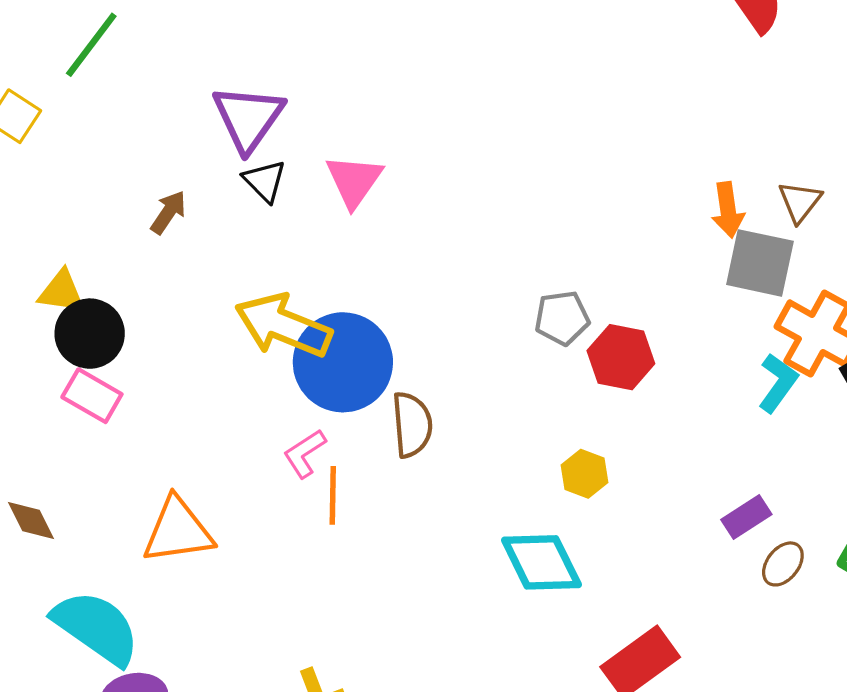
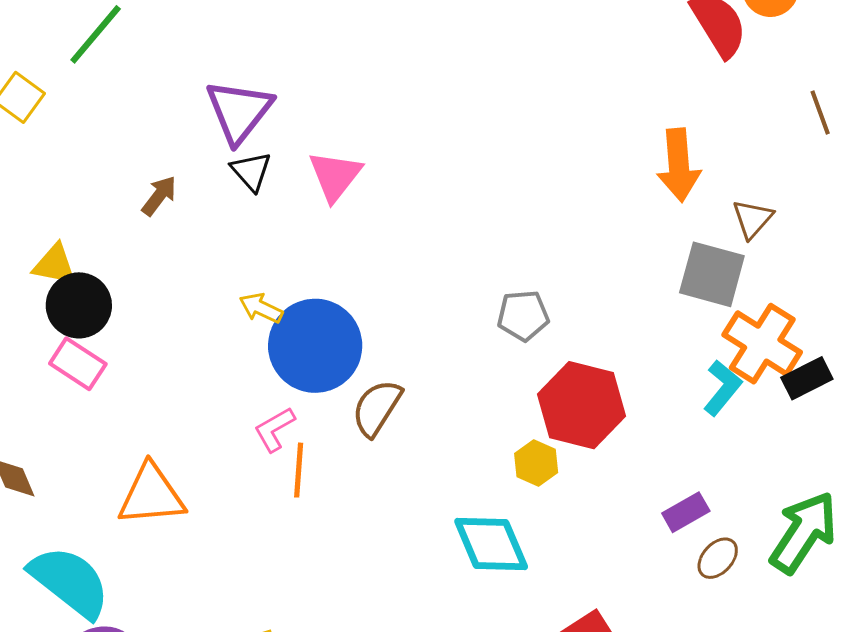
orange arrow: (728, 210) -> (679, 165), moved, size x1.4
yellow arrow: (283, 326) -> (261, 308), size x0.5
red hexagon: (621, 357) -> (582, 405), moved, size x1.4
brown semicircle: (412, 425) -> (377, 408), turned -146

